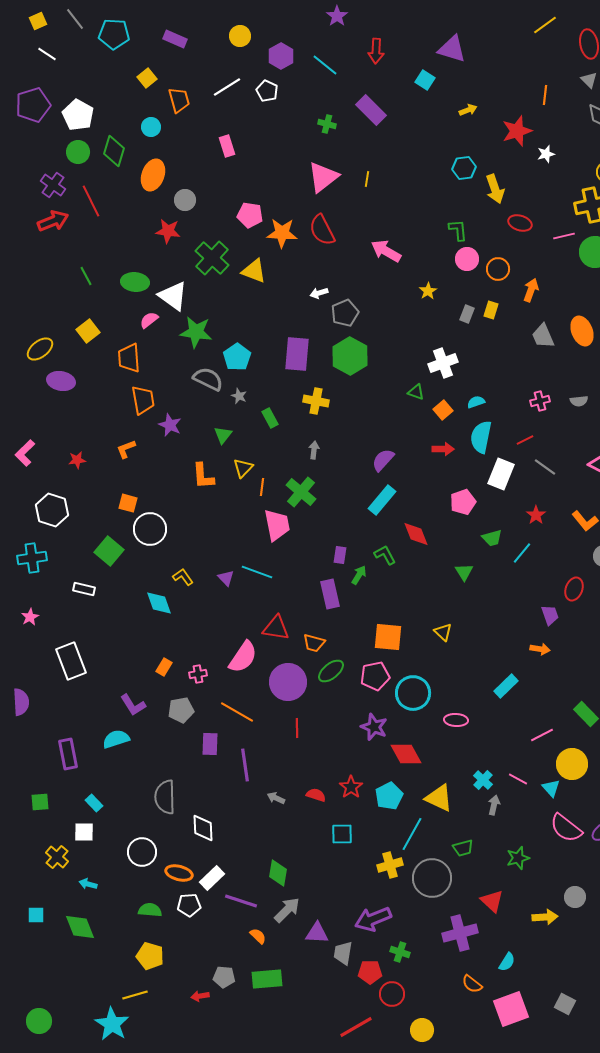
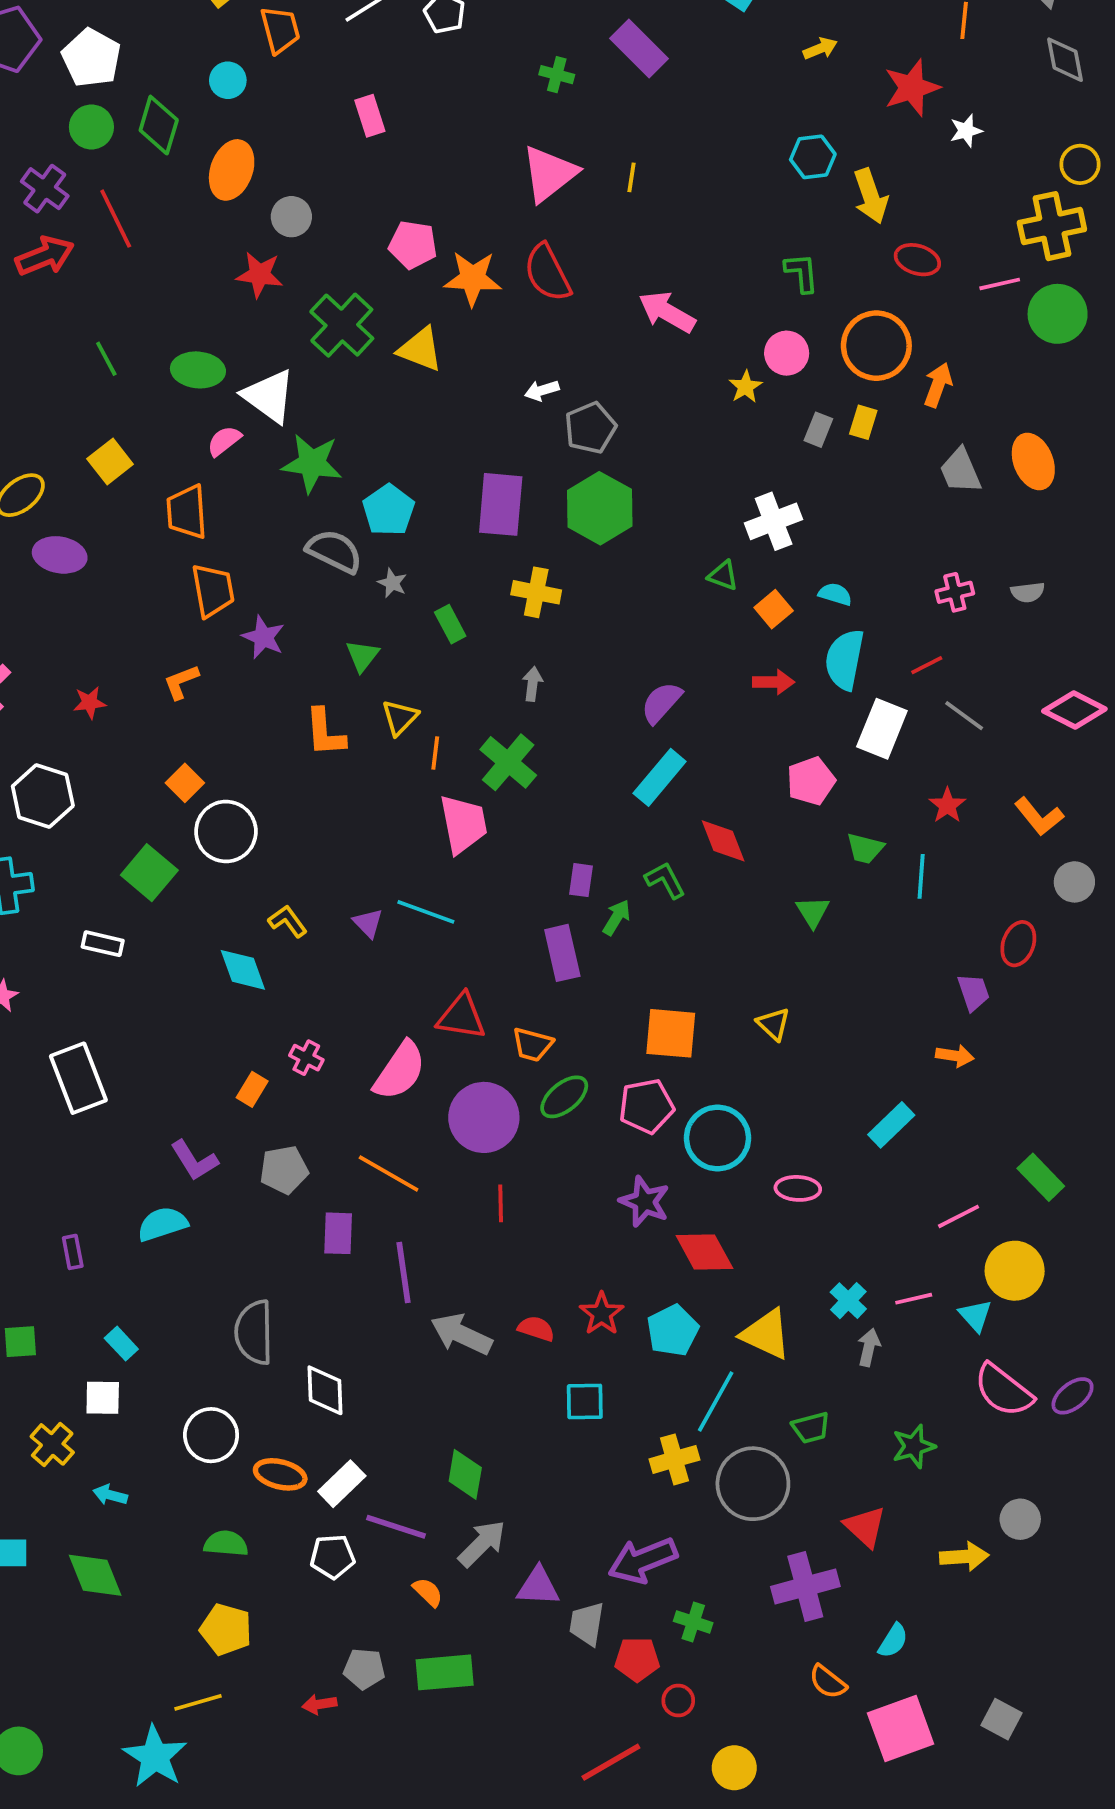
pink circle: (467, 259) -> (787, 353), moved
orange circle: (498, 269) -> (876, 346), size x1.6
cyan semicircle: (476, 402) -> (835, 594), turned 36
orange square: (128, 503) -> (185, 783), turned 30
green trapezoid: (492, 538) -> (865, 848), turned 30
cyan line: (522, 553) -> (921, 876), turned -35
pink cross: (198, 674) -> (306, 1058), moved, turned 36
purple rectangle: (68, 754) -> (73, 1252), size x0.6
pink line: (518, 779) -> (914, 1299), turned -42
gray arrow: (276, 798) -> (461, 1334), size x1.8
white pentagon: (189, 905) -> (332, 1557), moved
red circle: (392, 994) -> (678, 1700), size x0.7

